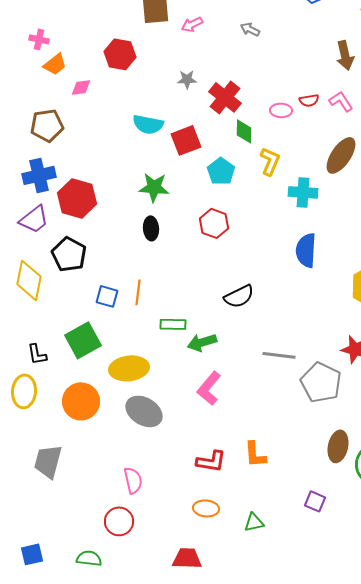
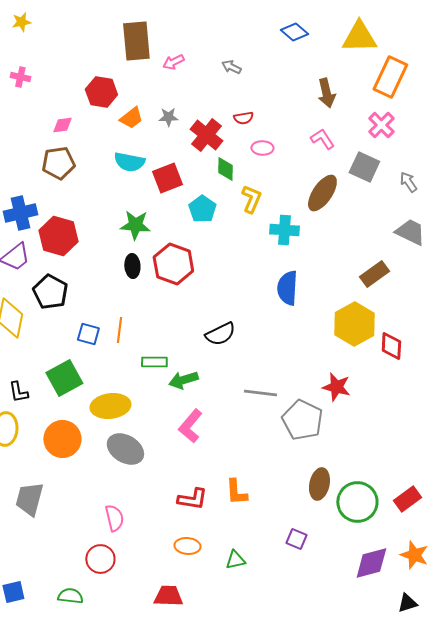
orange trapezoid: (55, 64) -> (131, 118), moved
red semicircle: (309, 100) -> (243, 118), moved
brown pentagon: (47, 125) -> (58, 163), moved
red hexagon: (214, 223) -> (173, 264), moved, size x1.4

